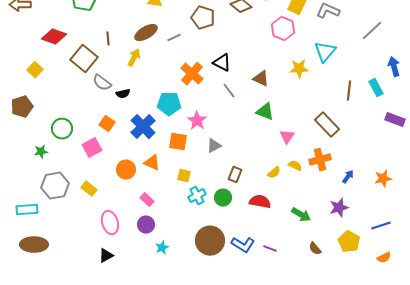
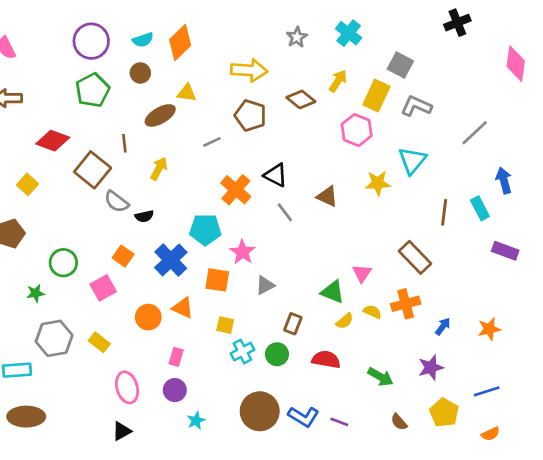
brown ellipse: (146, 33) -> (160, 115), moved
green triangle: (265, 112) -> (333, 292), moved
pink rectangle: (147, 200) -> (176, 357), turned 64

